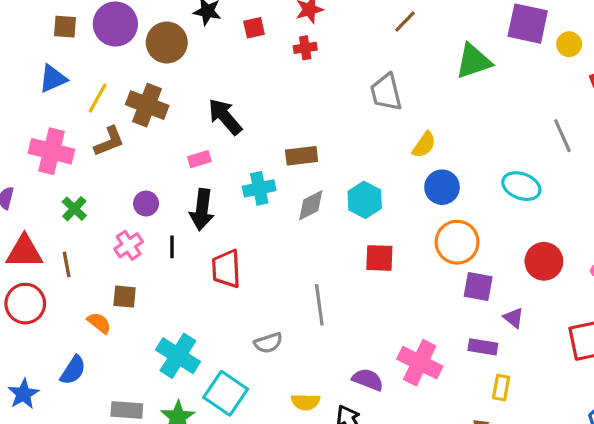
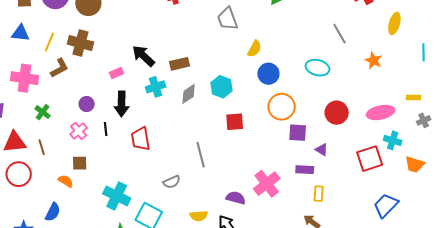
blue triangle: (53, 79) -> (20, 33), turned 36
black arrow: (225, 117) -> (143, 56), moved
pink cross: (420, 363) -> (267, 184), turned 32

